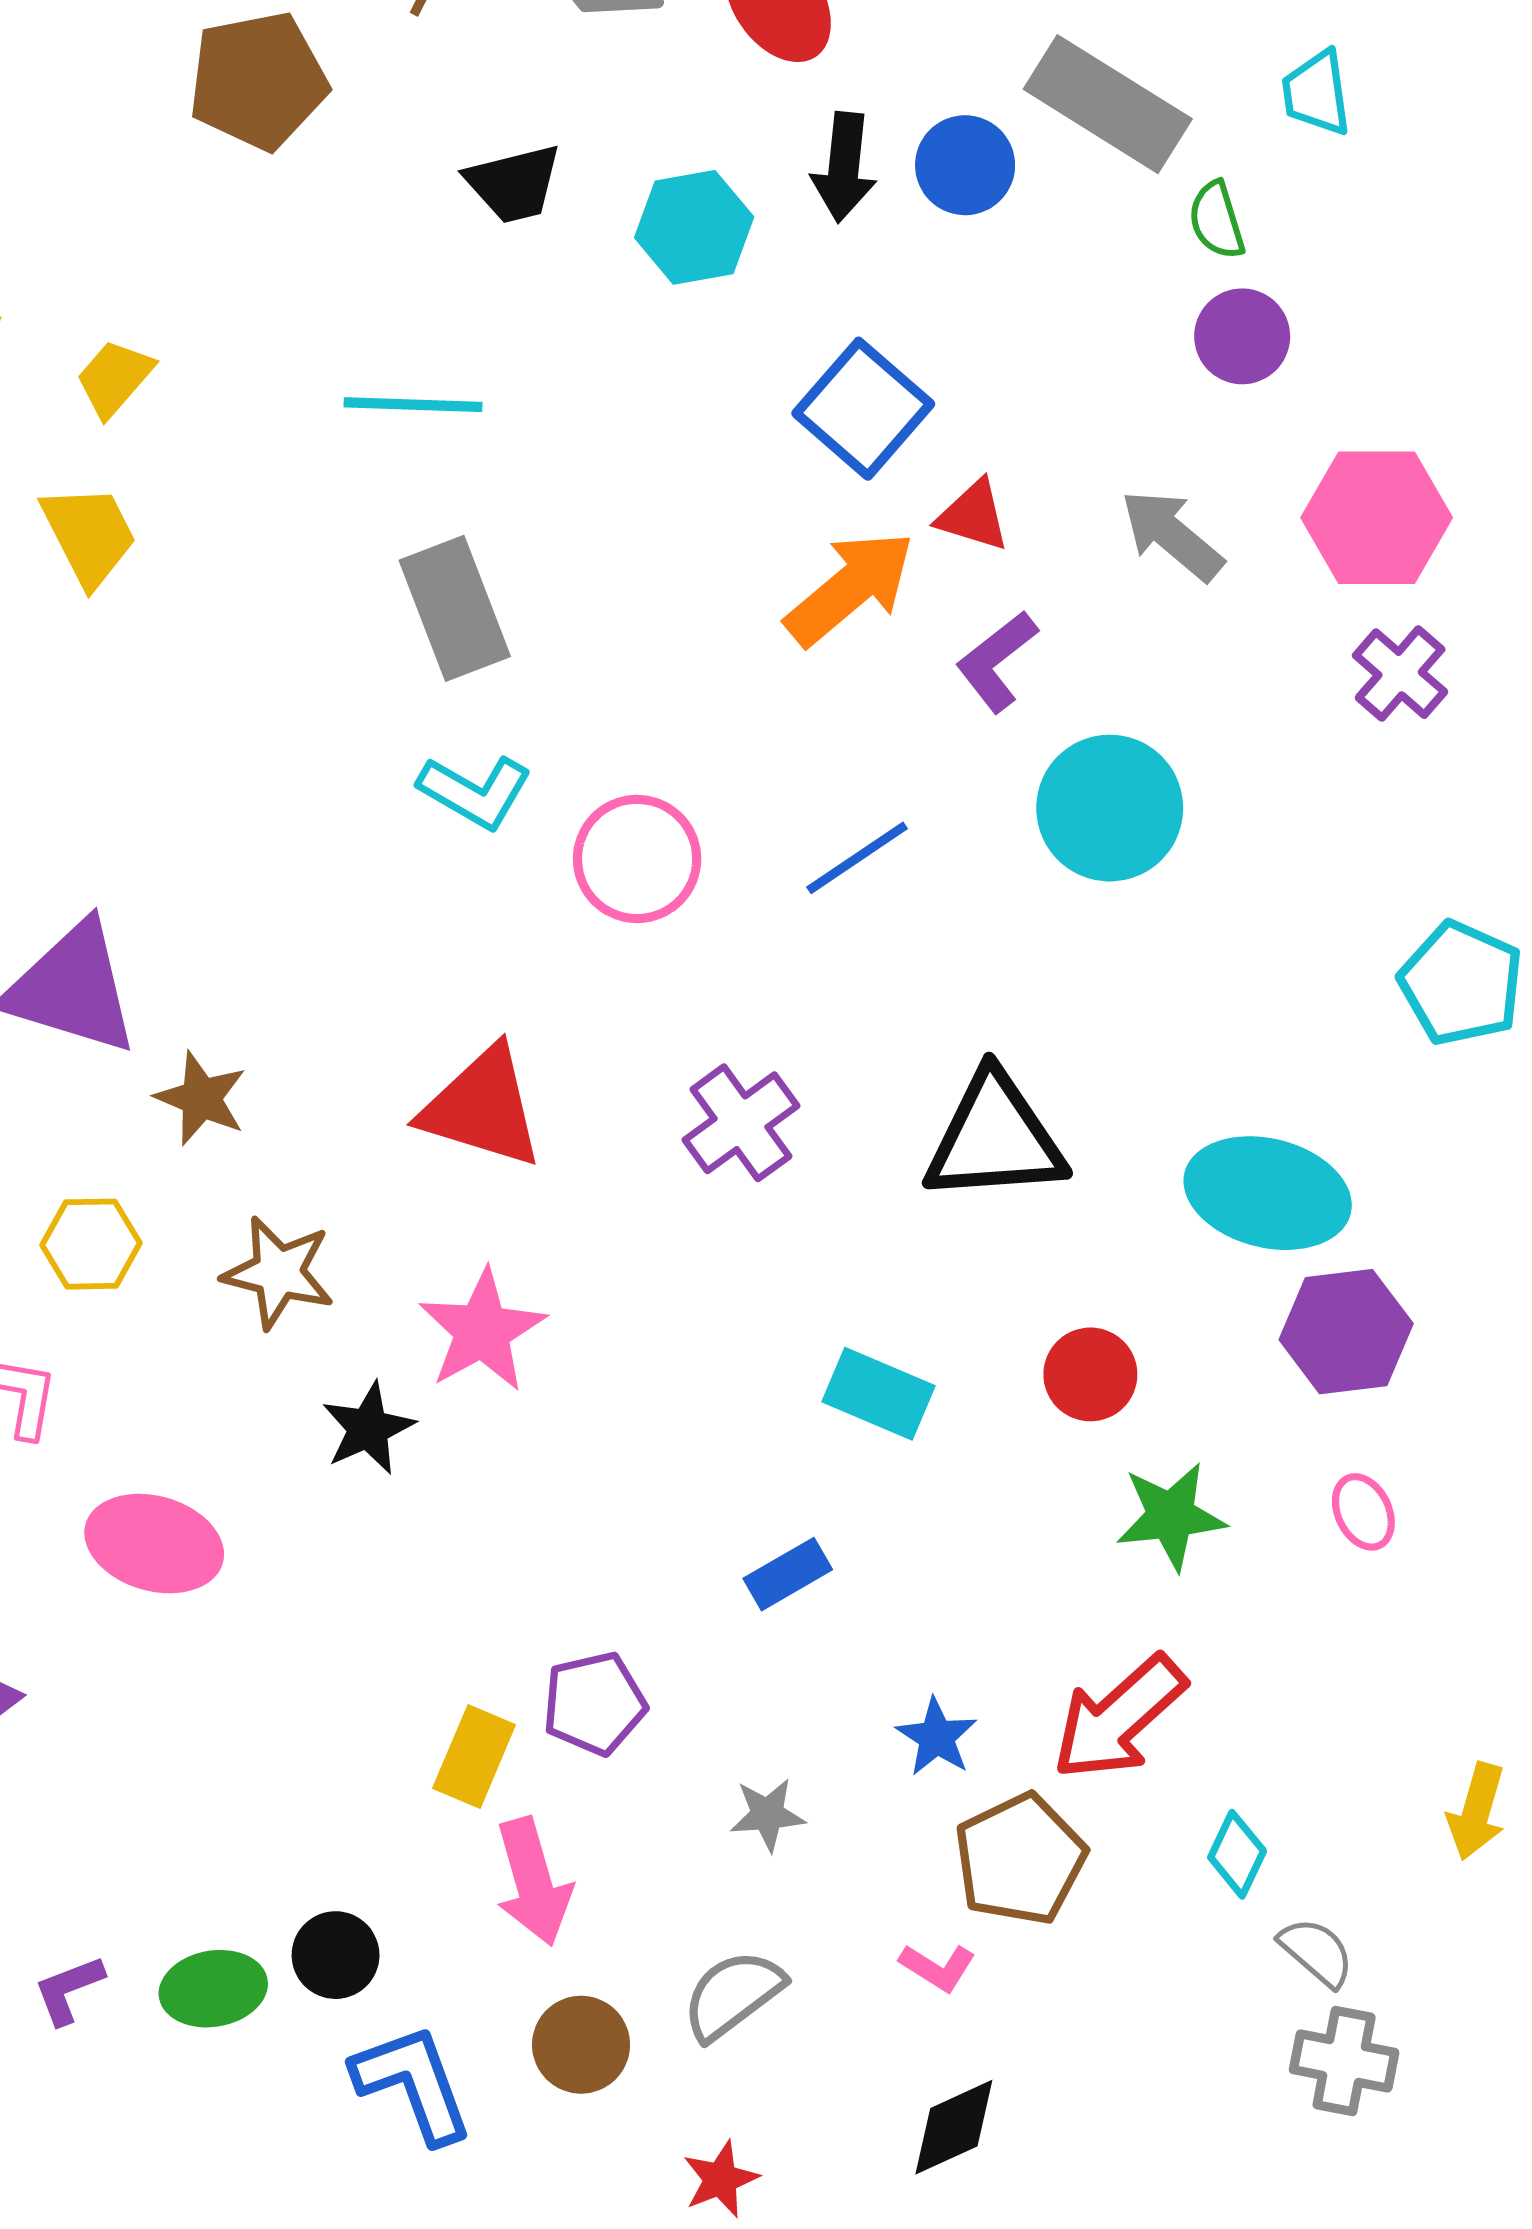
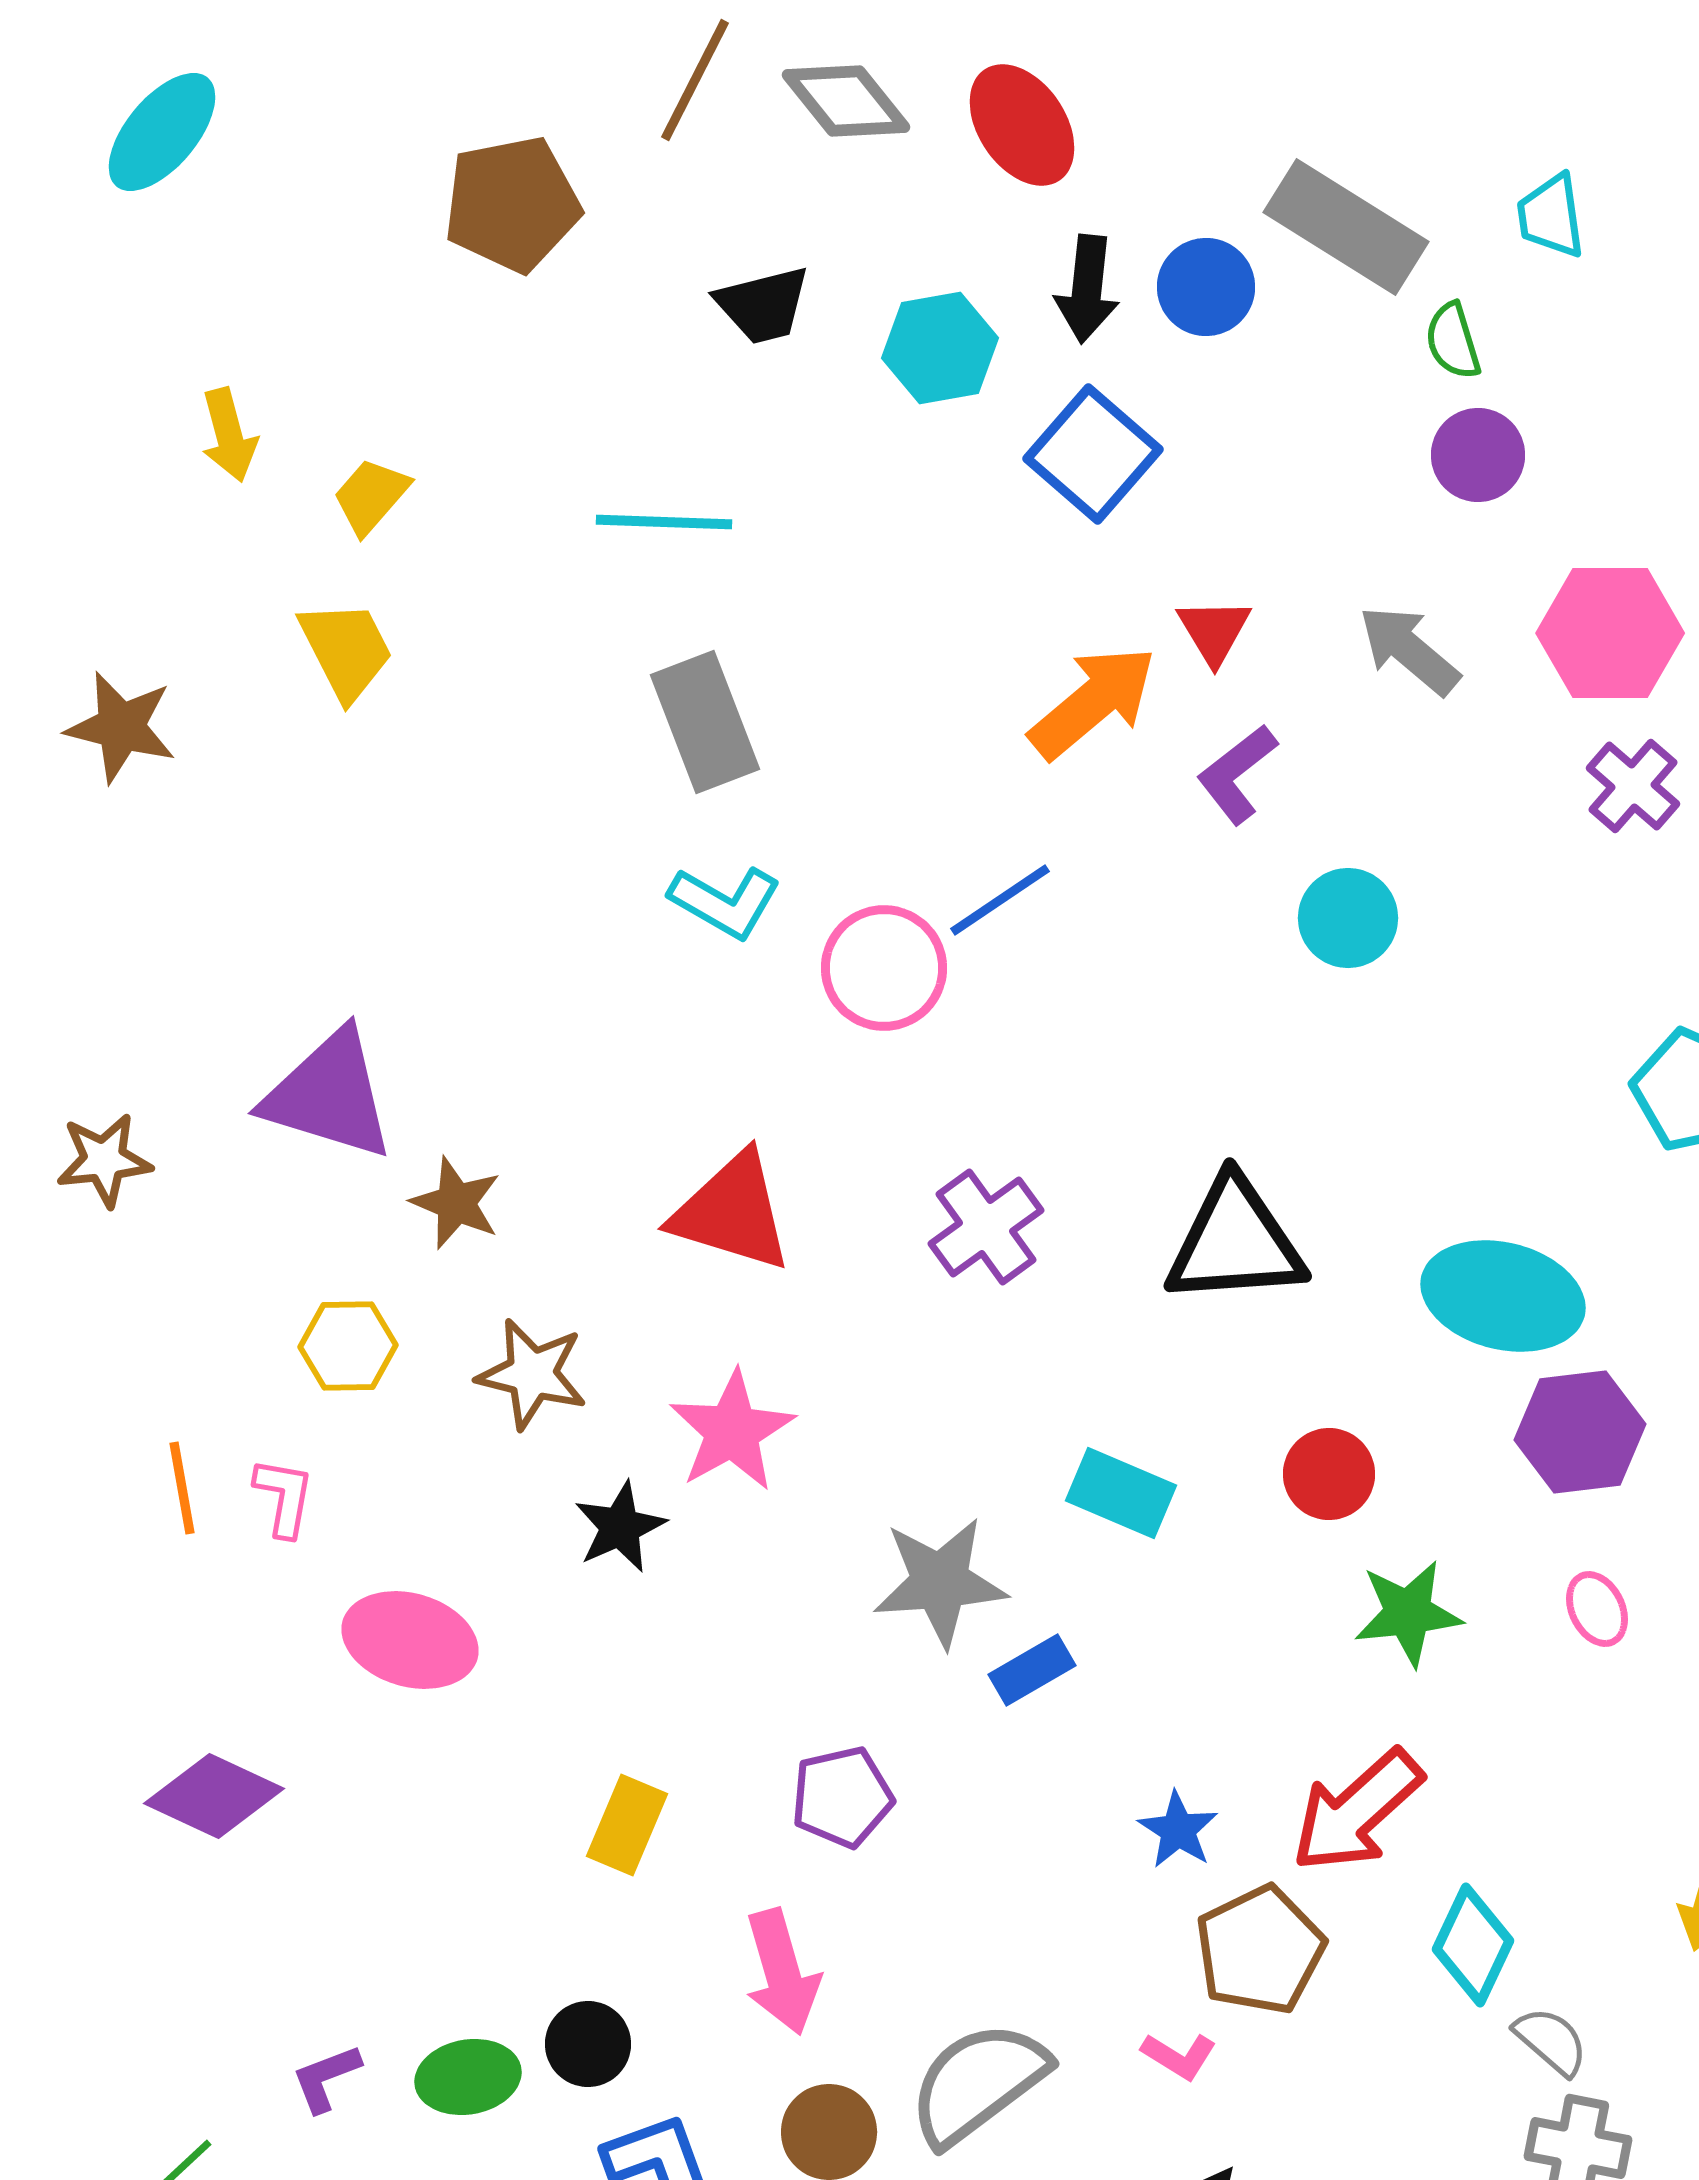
blue square: (863, 409) -> (1093, 454), moved
red triangle: (973, 516) -> (1214, 631), turned 42
cyan circle: (1110, 808) -> (1348, 918), size x0.7
blue line: (857, 858) -> (1000, 900), moved
yellow rectangle: (474, 1756) -> (627, 1825), moved
gray star: (767, 1814) -> (940, 1582), moved, size x1.8
cyan diamond: (1237, 1854) -> (1473, 1945), size x1.4
gray semicircle: (733, 1995) -> (978, 2083), size x1.4

